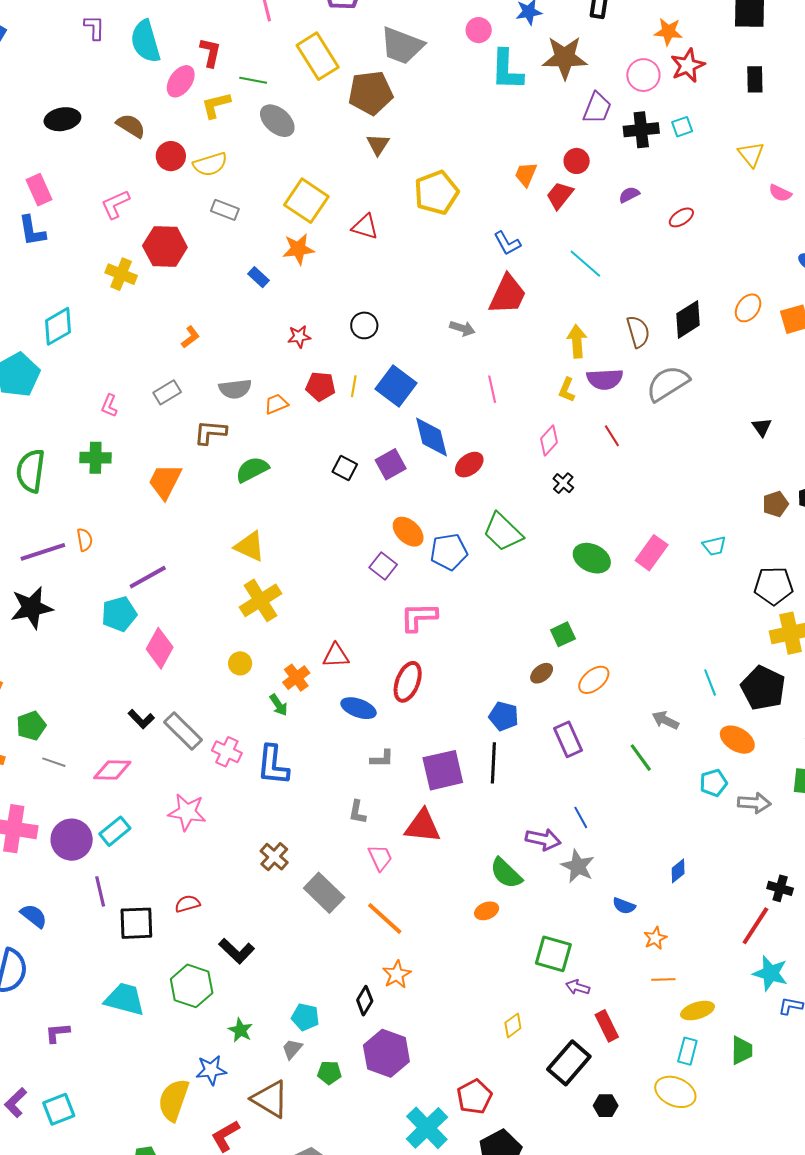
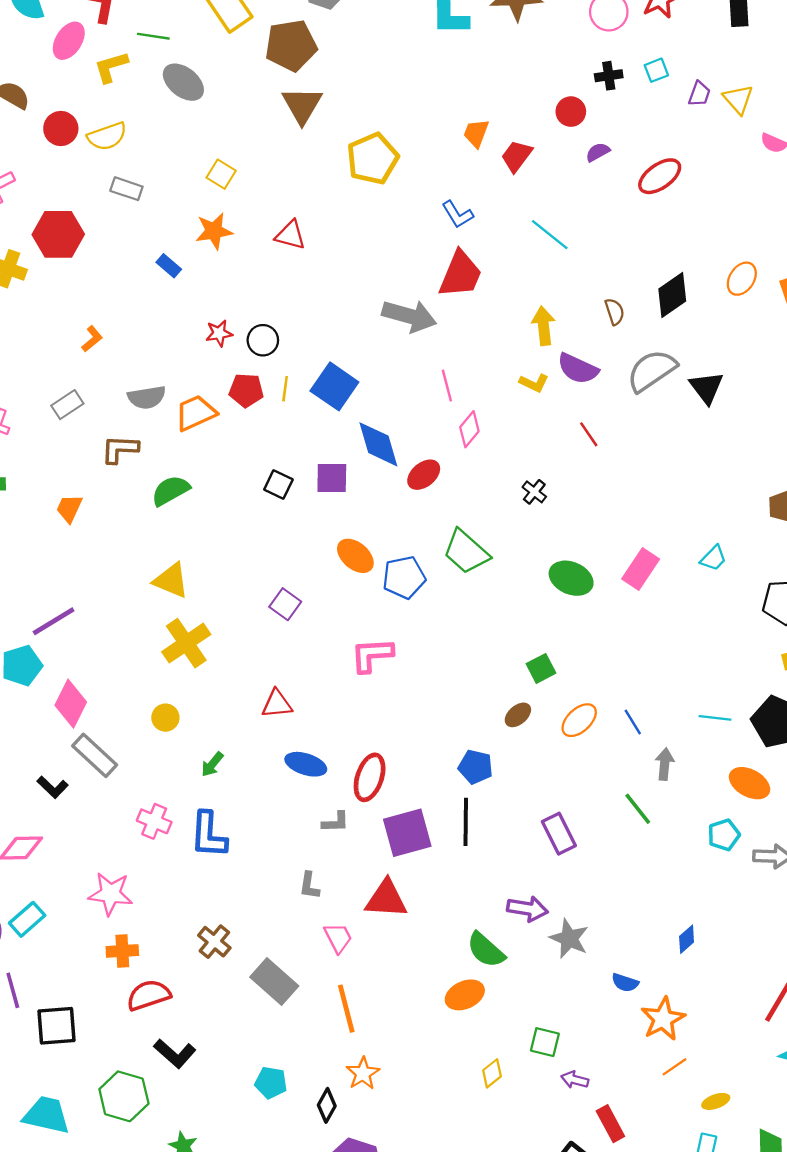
purple trapezoid: (597, 108) -> (699, 94), moved, size x0.7
black cross: (641, 130) -> (609, 76), size x0.7
brown triangle: (378, 144) -> (302, 105), size x1.5
red circle: (577, 161) -> (571, 112), moved
yellow square: (306, 201) -> (221, 174), size x0.6
red ellipse: (681, 217) -> (660, 176), size x1.5
red triangle: (365, 227) -> (290, 235), moved
black circle: (364, 325) -> (263, 340), moved
gray arrow: (462, 328) -> (409, 316), size x1.8
brown semicircle: (638, 332) -> (615, 312), size x0.7
purple semicircle: (605, 379) -> (578, 369), turned 30
yellow L-shape: (567, 390) -> (534, 383), turned -85
orange trapezoid: (276, 404) -> (196, 413), size x1.5
black triangle: (762, 427) -> (707, 388), moved, size x1.5
pink diamond: (549, 441) -> (469, 429), moved
purple square: (391, 464) -> (332, 478), turned 32
orange trapezoid: (165, 481) -> (69, 508), size x0.7
cyan trapezoid: (714, 546) -> (713, 558), turned -30
purple square: (383, 566) -> (285, 604), moved
orange cross: (296, 678) -> (122, 951), moved, turned 36
red ellipse: (408, 682) -> (370, 777), moved
cyan line: (710, 682) -> (715, 718), turned -60
green arrow: (279, 705) -> (212, 764), turned 75
gray arrow: (665, 720) -> (665, 764), turned 72
gray rectangle: (183, 731) -> (95, 755), moved
purple rectangle: (568, 739) -> (559, 834), moved
blue line: (581, 817) -> (633, 722), moved
red semicircle: (187, 904) -> (149, 995), moved, size x1.5
orange ellipse: (487, 911) -> (465, 995), size x1.4
orange line: (385, 918) -> (346, 1009), turned 36
orange star: (655, 938) -> (663, 1019), size x1.6
green square: (553, 954) -> (545, 1042), size x0.7
orange line: (663, 980) -> (674, 1067), turned -30
yellow ellipse: (697, 1011) -> (716, 1101), size x0.7
cyan pentagon: (305, 1017) -> (271, 1083), moved
yellow diamond: (513, 1025) -> (492, 1073), moved

